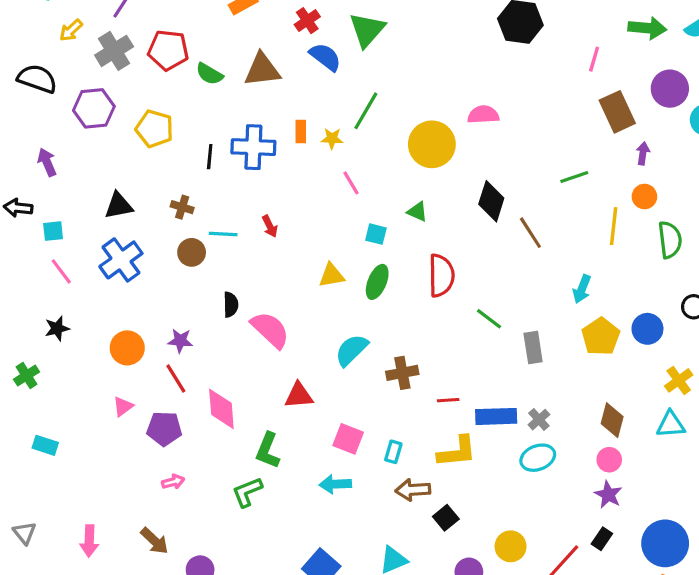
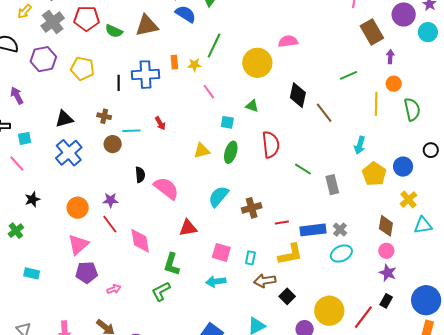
pink line: (61, 271) -> (17, 164), moved
yellow cross: (679, 380) -> (409, 199), moved
pink triangle: (123, 406) -> (78, 245), size x1.6
purple pentagon: (164, 429) -> (87, 273), moved
yellow circle: (511, 546) -> (329, 311), size x1.5

